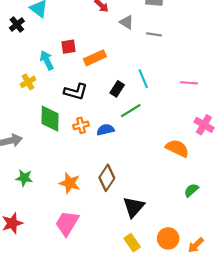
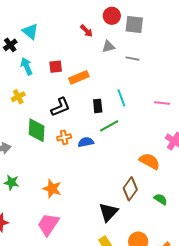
gray triangle: (127, 22) -> (108, 47), turned -48
cyan arrow: (47, 60) -> (27, 66), moved
black rectangle: (117, 89) -> (98, 106), turned -40
black L-shape: (76, 92) -> (60, 107), turned -40
brown diamond: (107, 178) -> (130, 189), moved
green semicircle: (191, 190) -> (161, 199), turned 72

